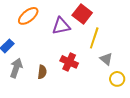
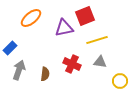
red square: (82, 14) -> (85, 16), turned 30
yellow line: (94, 38) -> (97, 40), turned 55
gray triangle: (106, 59) -> (100, 62), moved, turned -32

